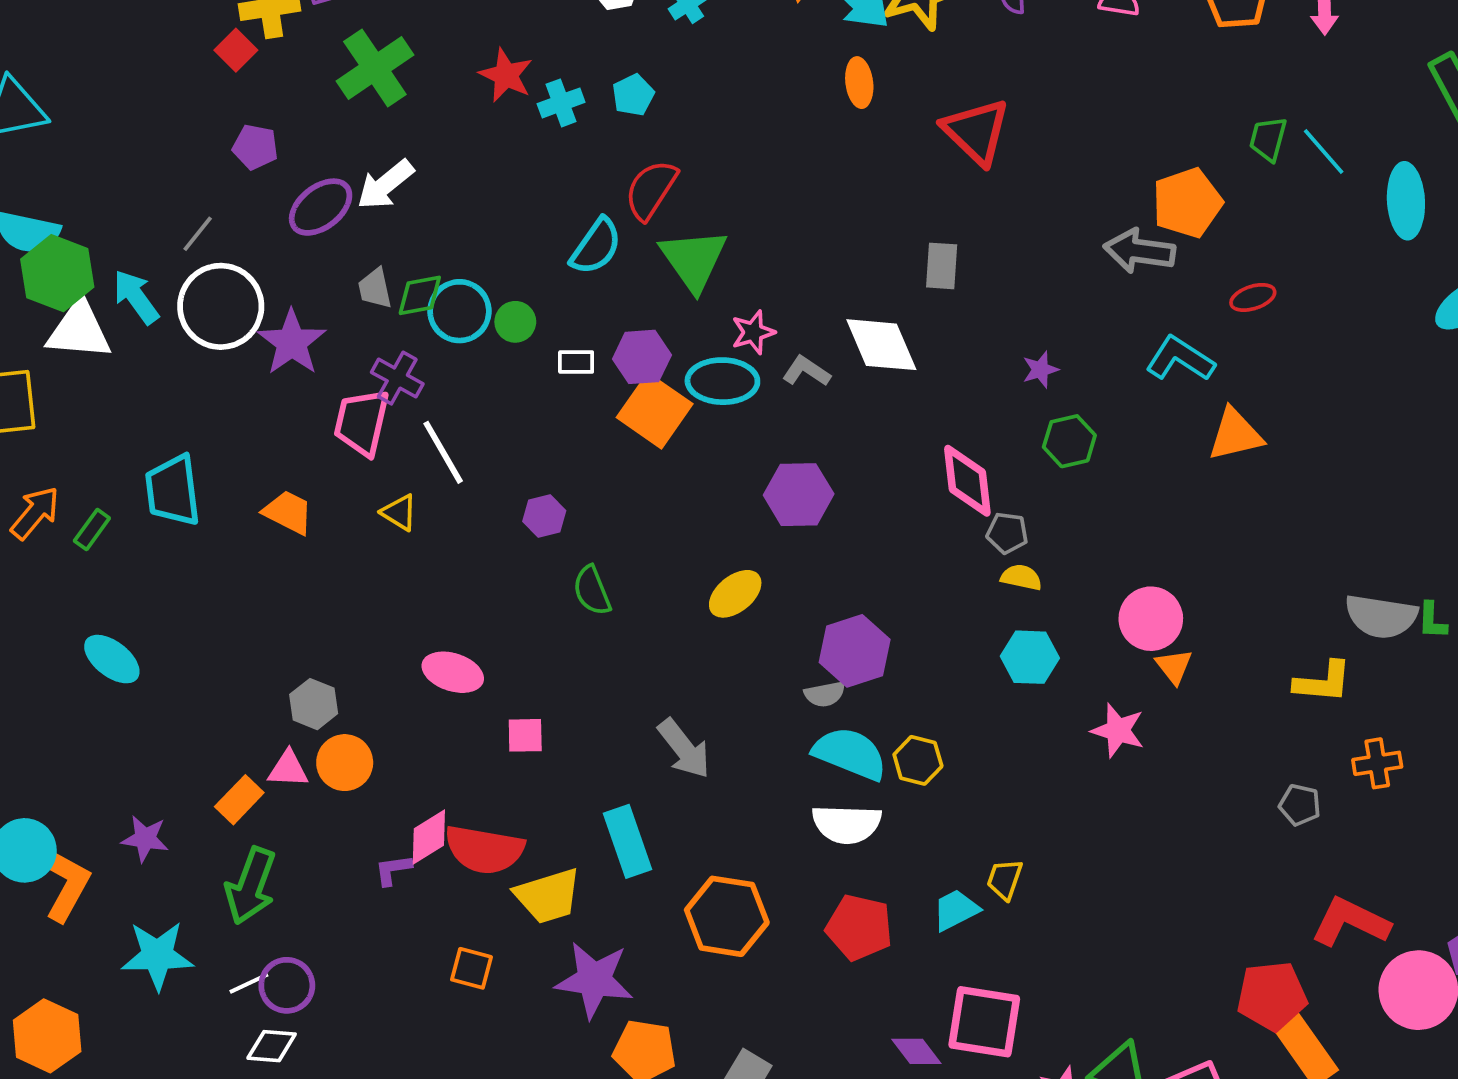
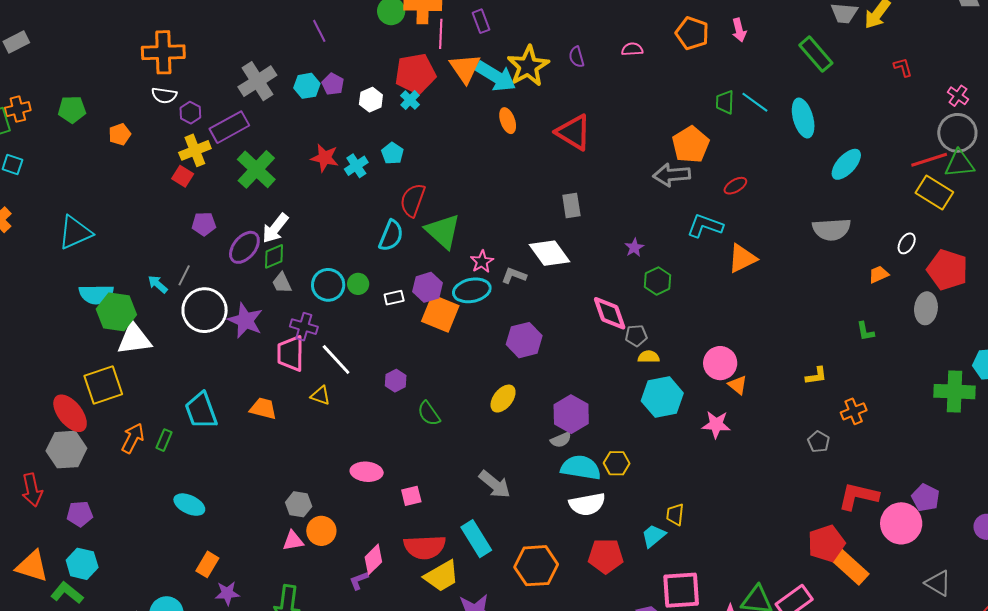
green diamond: (420, 295) -> (274, 256), moved
cyan arrow: (136, 297) -> (158, 284), moved, size x0.7
gray semicircle: (1381, 616) -> (832, 229), moved
cyan hexagon: (1030, 657) -> (662, 397), size x1.4
yellow L-shape: (1323, 682) -> (816, 376), size x0.7
orange rectangle: (239, 800) -> (207, 564), moved
gray pentagon: (1300, 805) -> (819, 442), turned 30
red semicircle: (484, 850) -> (425, 547), moved

